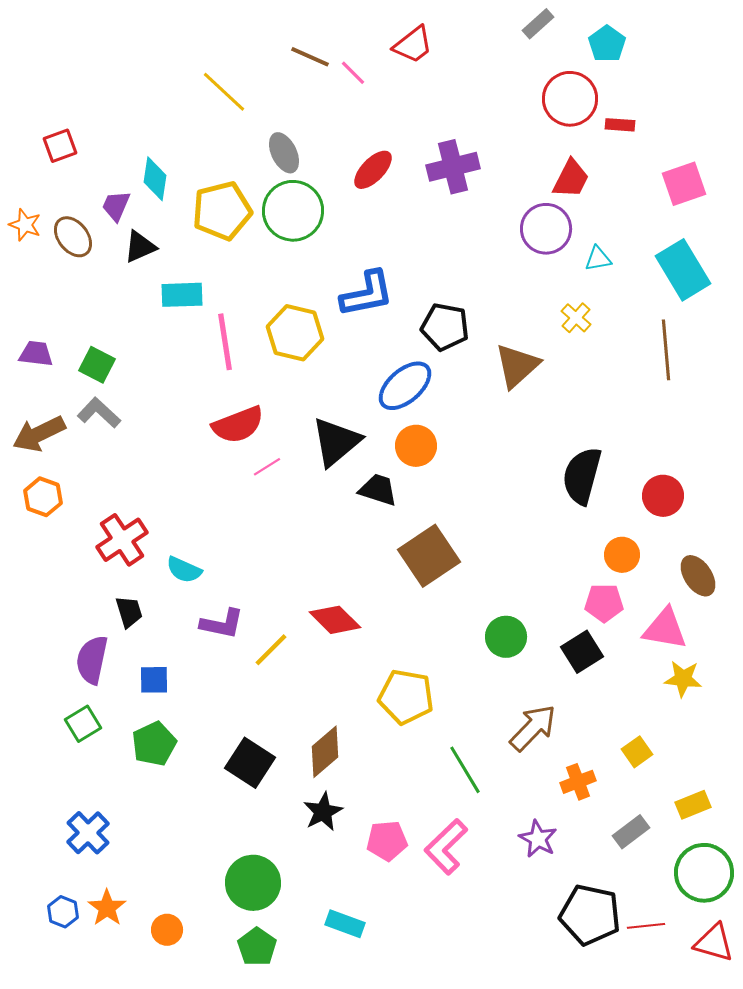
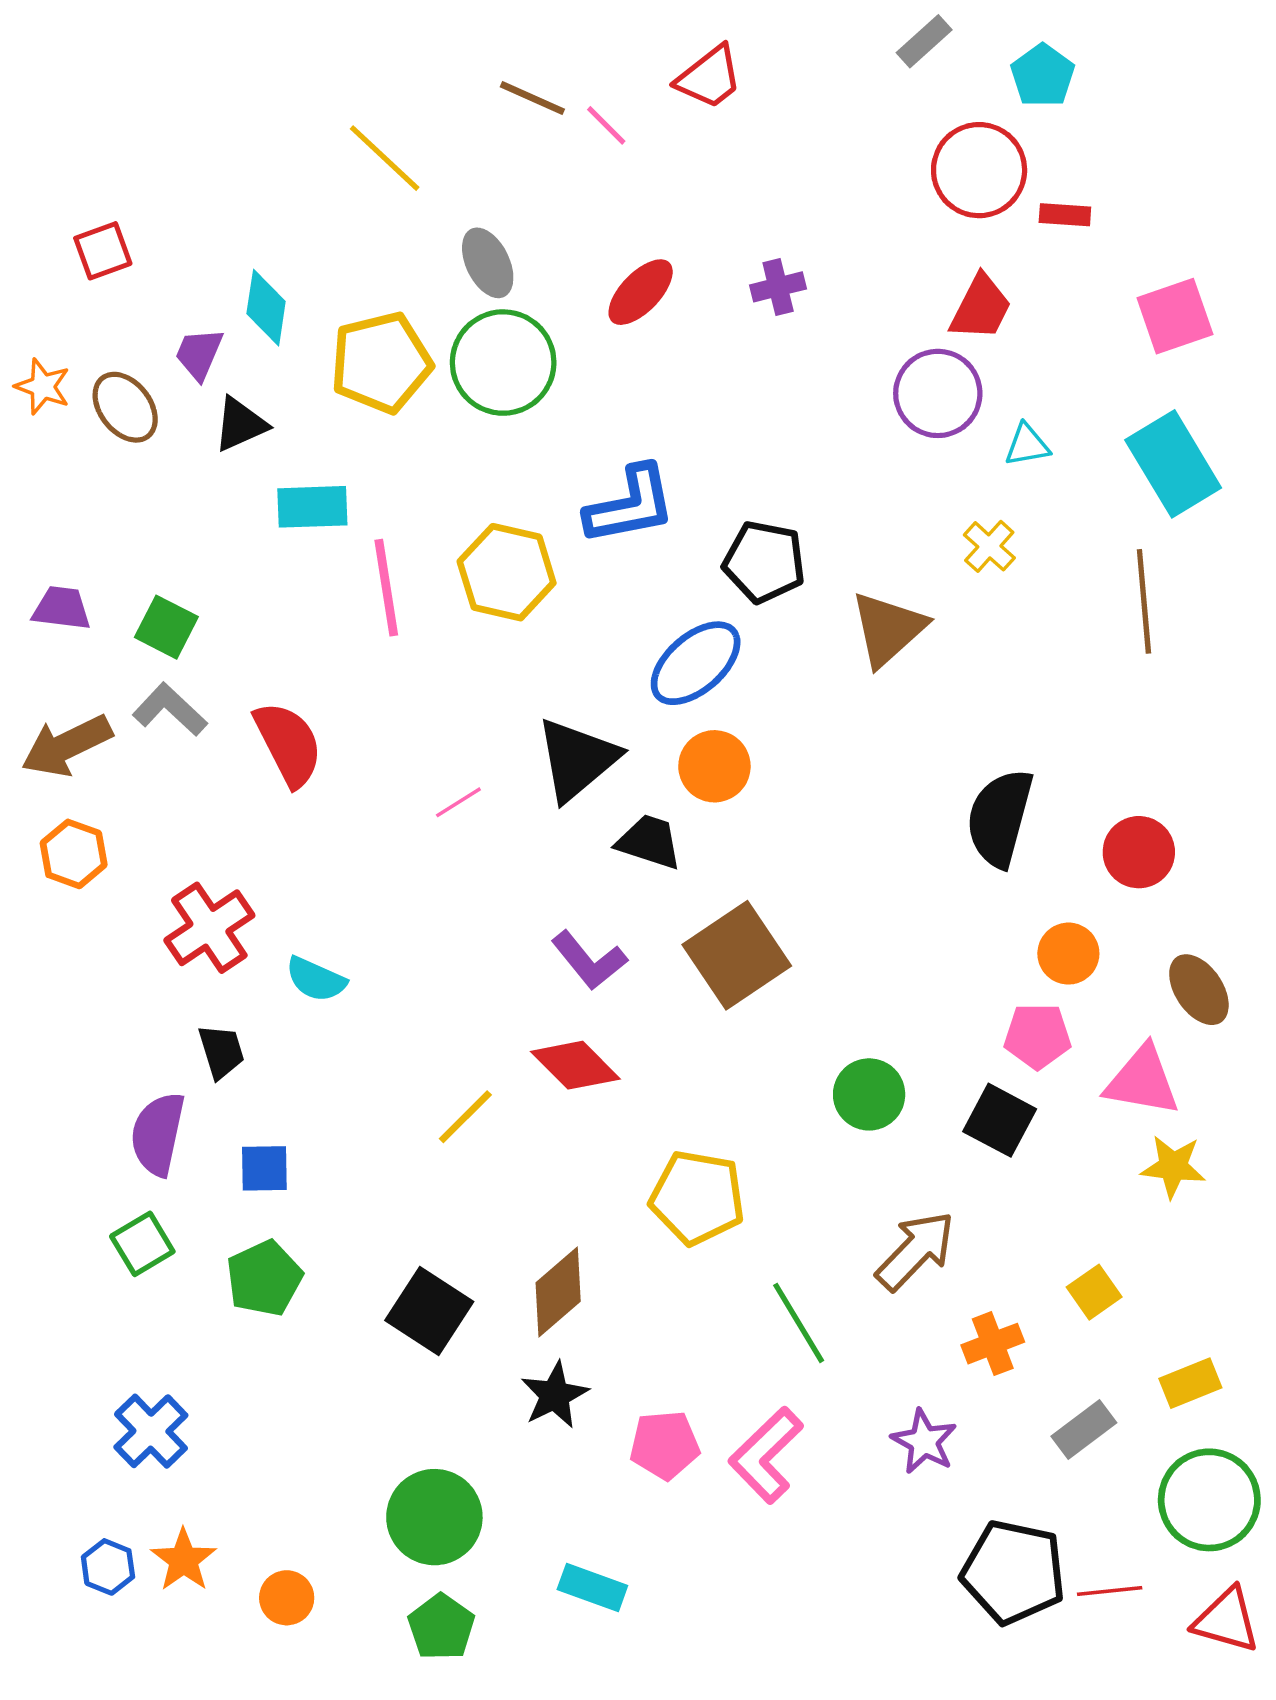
purple cross: (453, 167) -> (778, 287), size x0.6
red semicircle: (238, 425) -> (288, 744), moved, turned -96
purple L-shape: (222, 624) -> (589, 960), moved, turned 39
black square: (582, 652) -> (1000, 1120), turned -30

